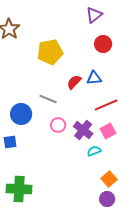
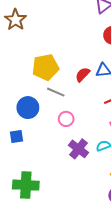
yellow pentagon: (50, 52) -> (45, 67), moved
purple cross: (83, 130) -> (79, 149), moved

